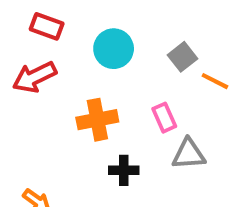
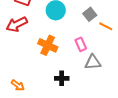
orange cross: (97, 120) -> (48, 45), turned 36
black cross: (124, 170) -> (62, 78), moved

